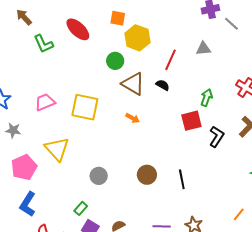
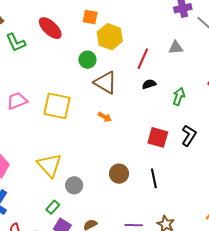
black semicircle: (163, 85) -> (149, 84), moved, turned -48
red square: (191, 121) -> (158, 137), moved, turned 30
yellow triangle: (57, 149) -> (49, 165), moved
gray circle: (99, 176) -> (74, 185), moved

